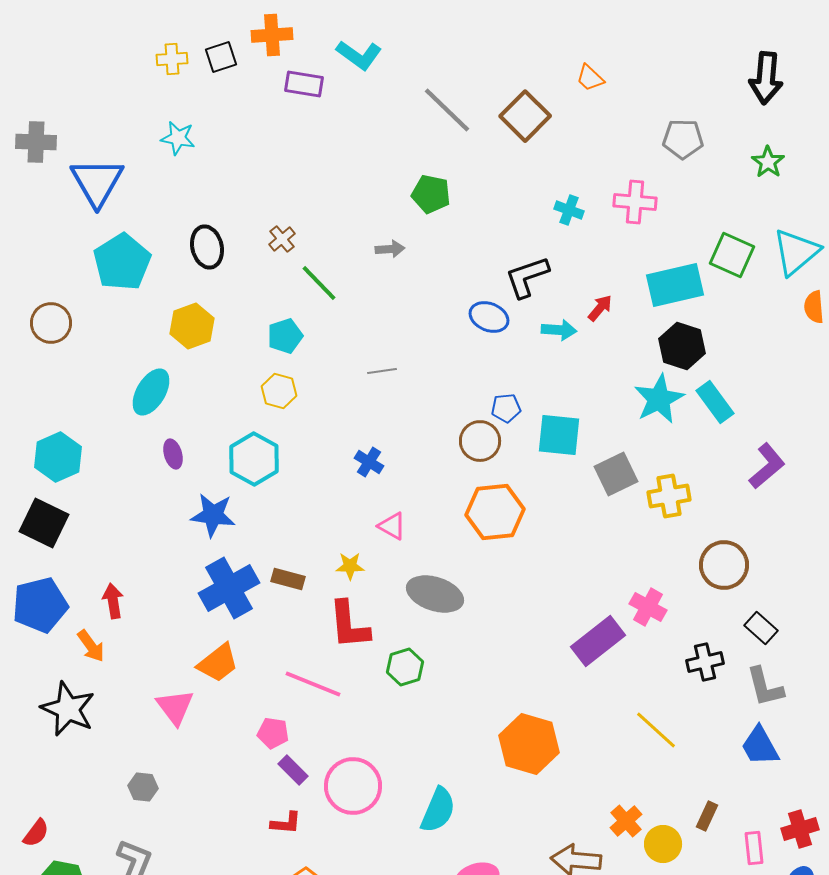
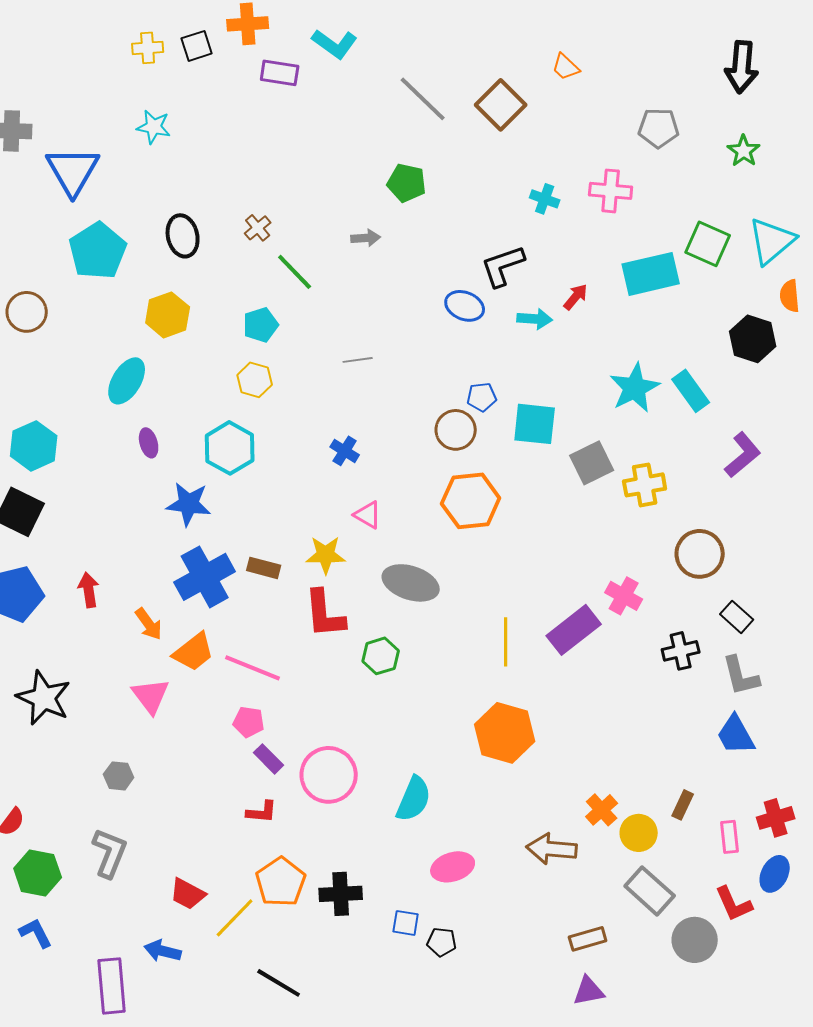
black hexagon: (682, 346) -> (753, 339), moved
yellow star: (350, 566) -> (326, 555), size x1.4
orange arrow: (91, 646) -> (149, 624), moved
pink line: (313, 684) -> (253, 668), moved
yellow line: (656, 730) -> (506, 642), moved, turned 48

